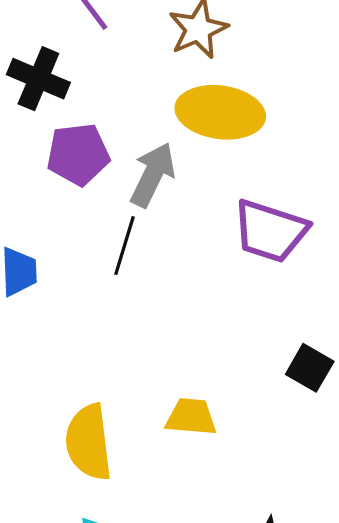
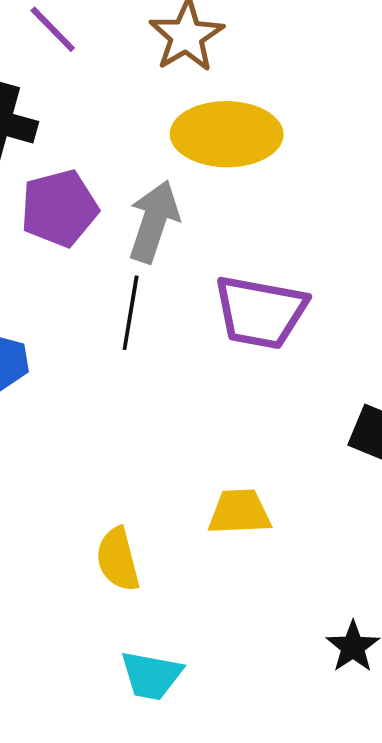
purple trapezoid: (270, 231) -> (260, 312), moved
yellow semicircle: (89, 442) -> (118, 559), size x0.7

